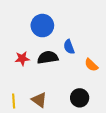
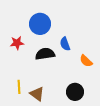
red star: (22, 58) -> (17, 43), moved
yellow line: (14, 101) -> (19, 87), moved

